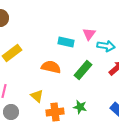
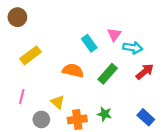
cyan rectangle: (66, 42) -> (89, 43), turned 42
gray circle: (11, 112) -> (41, 119), moved

